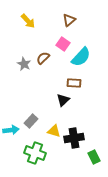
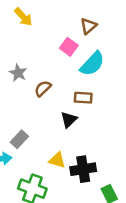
brown triangle: (69, 20) -> (88, 26), moved
brown semicircle: (43, 58) -> (43, 88), moved
gray rectangle: (31, 121) -> (19, 139), moved

